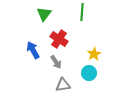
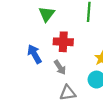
red cross: (59, 39) -> (63, 42), turned -30

